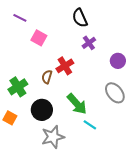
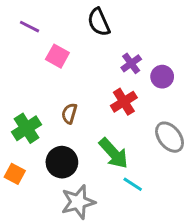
black semicircle: (80, 18) -> (99, 22), moved
purple circle: (118, 61) -> (162, 77), moved
red cross: (65, 66) -> (124, 102), moved

